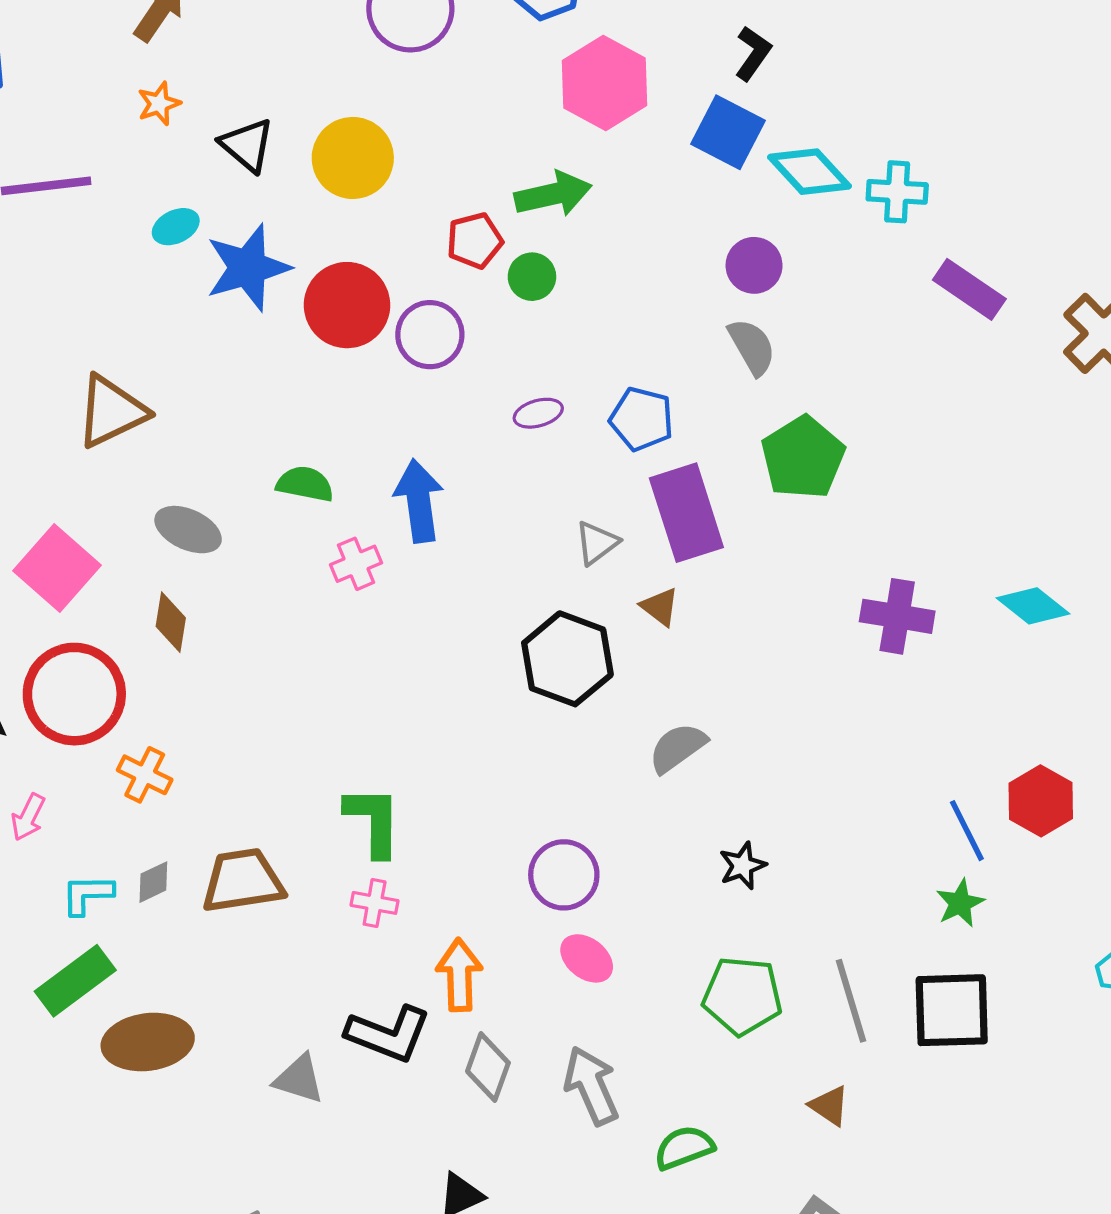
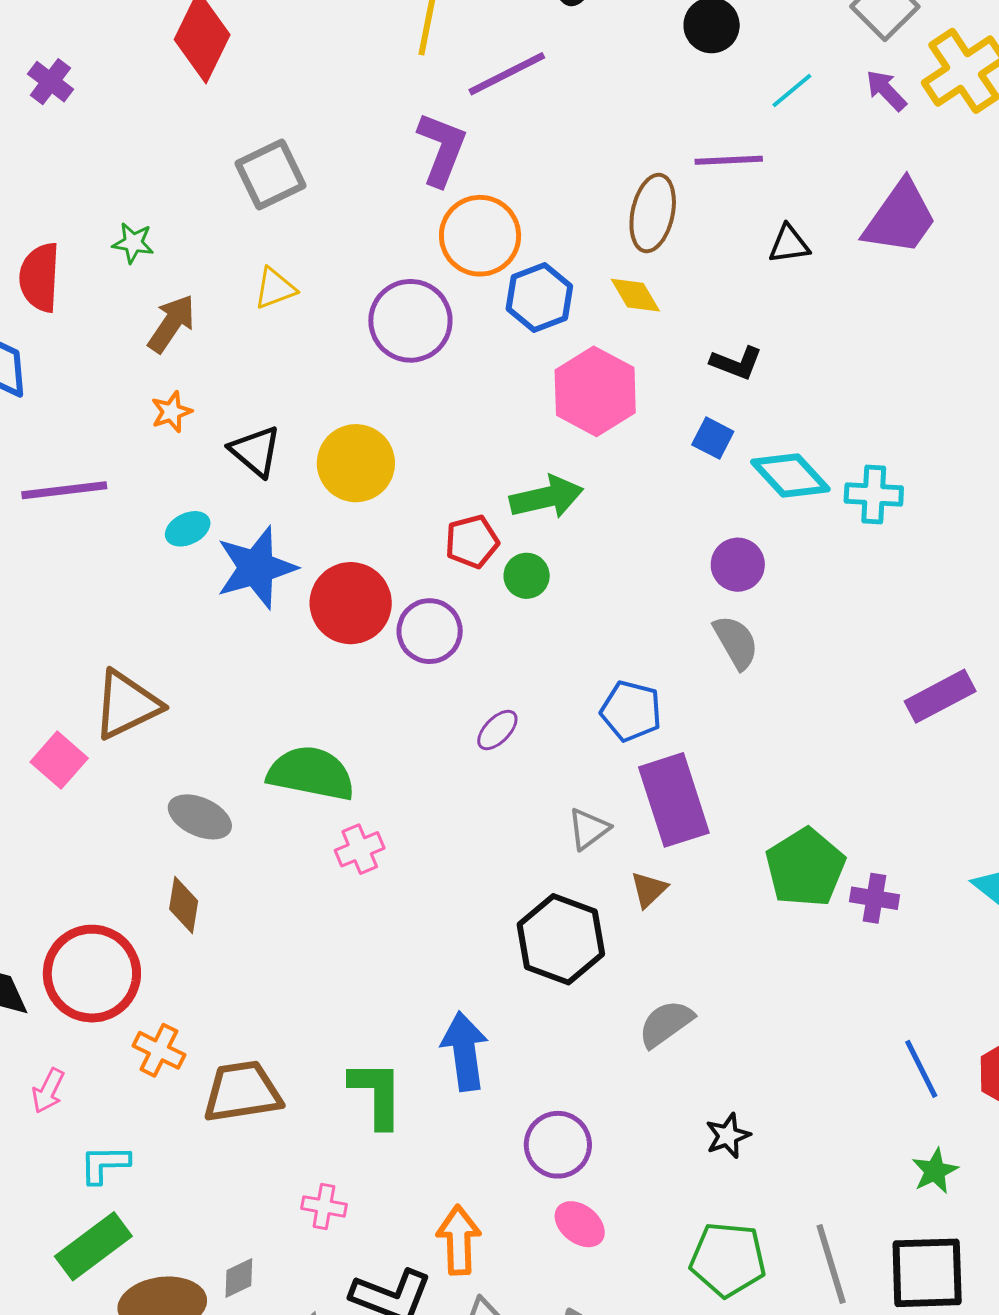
black L-shape: (753, 53) -> (736, 363), turned 76
blue square: (728, 132) -> (713, 438), size x0.6
purple rectangle: (969, 289) -> (940, 696), moved, turned -62
purple ellipse: (538, 413) -> (497, 730), moved, turned -30
green pentagon: (803, 458) -> (805, 868), moved
green semicircle: (305, 484) -> (311, 773), size x1.6
blue arrow: (419, 501) -> (465, 1051), moved
pink square: (57, 568) -> (59, 760), moved, size x0.7
brown triangle: (660, 607) -> (649, 890), turned 39
purple cross: (897, 616) -> (875, 898), size x0.7
blue line: (967, 831) -> (921, 1069), moved
brown trapezoid: (243, 881) -> (242, 1092), moved
gray diamond: (153, 882) -> (239, 1278), moved
pink cross: (375, 903) -> (324, 1206), moved

